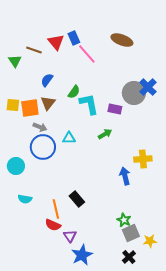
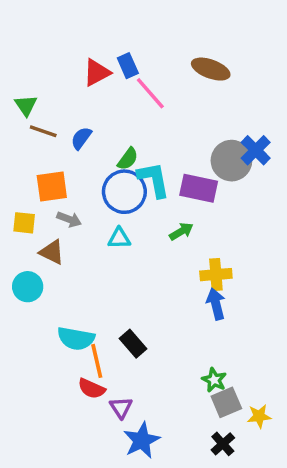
red triangle: (56, 42) -> (97, 73), turned 42
brown line: (34, 50) -> (43, 131), moved
brown triangle: (48, 103) -> (52, 252), moved, turned -42
yellow square: (13, 105) -> (24, 223), moved
purple rectangle: (115, 109) -> (199, 188), size x1.5
blue circle: (43, 147) -> (124, 192), moved
yellow cross: (143, 159) -> (216, 275), moved
cyan semicircle: (25, 199) -> (76, 338), moved, size x1.5

